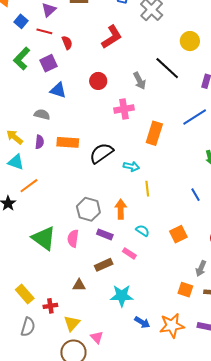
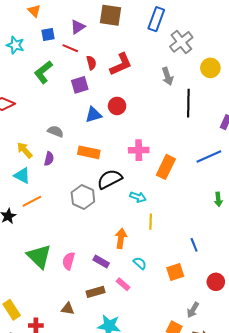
blue square: (21, 21) -> (48, 35), turned 32
red L-shape: (112, 37) -> (121, 64), moved
yellow circle: (190, 41) -> (210, 68), moved
purple square: (49, 63) -> (80, 85), moved
black line: (167, 68) -> (188, 103), turned 40
gray arrow: (140, 81) -> (167, 76), moved
blue triangle: (58, 90) -> (93, 115), moved, turned -42
pink cross: (124, 109) -> (139, 150), moved
orange rectangle: (68, 142) -> (89, 152), moved
blue line: (195, 195) -> (194, 245), moved
gray hexagon: (88, 209) -> (83, 197), moved

